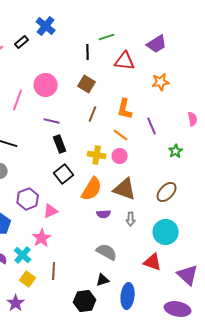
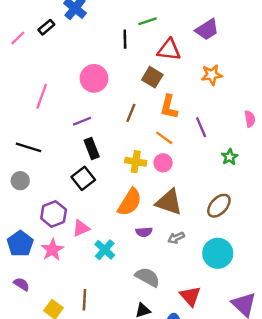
brown square: (87, 84) -> (152, 77), moved
pink circle: (46, 85) -> (94, 78), moved
purple line: (52, 121) -> (82, 121), turned -35
black square: (64, 174) -> (83, 178), moved
gray arrow: (131, 219) -> (176, 238), turned 64
pink star: (42, 238) -> (52, 250), moved
cyan cross: (23, 255) -> (105, 250), moved
red triangle: (153, 262) -> (190, 296), moved, turned 30

